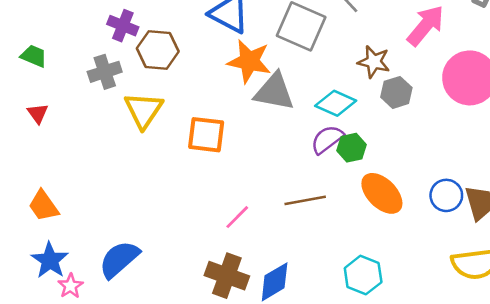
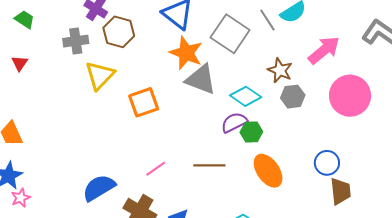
orange square: (206, 135) -> (144, 102), turned -36
blue circle: (446, 195) -> (327, 163), moved
blue semicircle: (119, 259) -> (99, 188), moved

